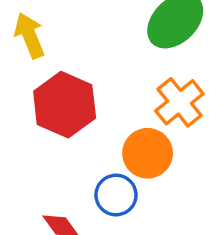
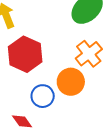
blue circle: (116, 195) -> (43, 96), moved

